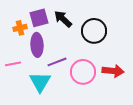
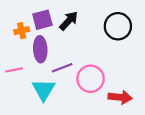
black arrow: (63, 19) -> (69, 21), turned 90
black circle: (94, 31) -> (118, 26), moved
red arrow: (113, 71) -> (120, 97), moved

